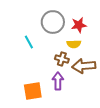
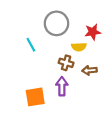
red star: (79, 25) -> (93, 32), moved
brown arrow: (84, 66) -> (90, 70), size x0.6

